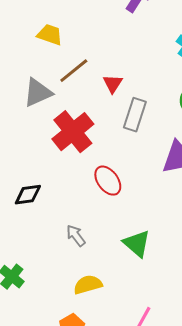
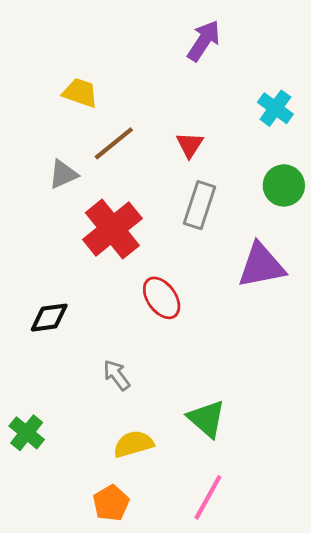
red triangle: (113, 84) -> (190, 145), moved
gray triangle: (38, 93) -> (63, 174), size x0.7
green triangle: (137, 244) -> (207, 419), moved

